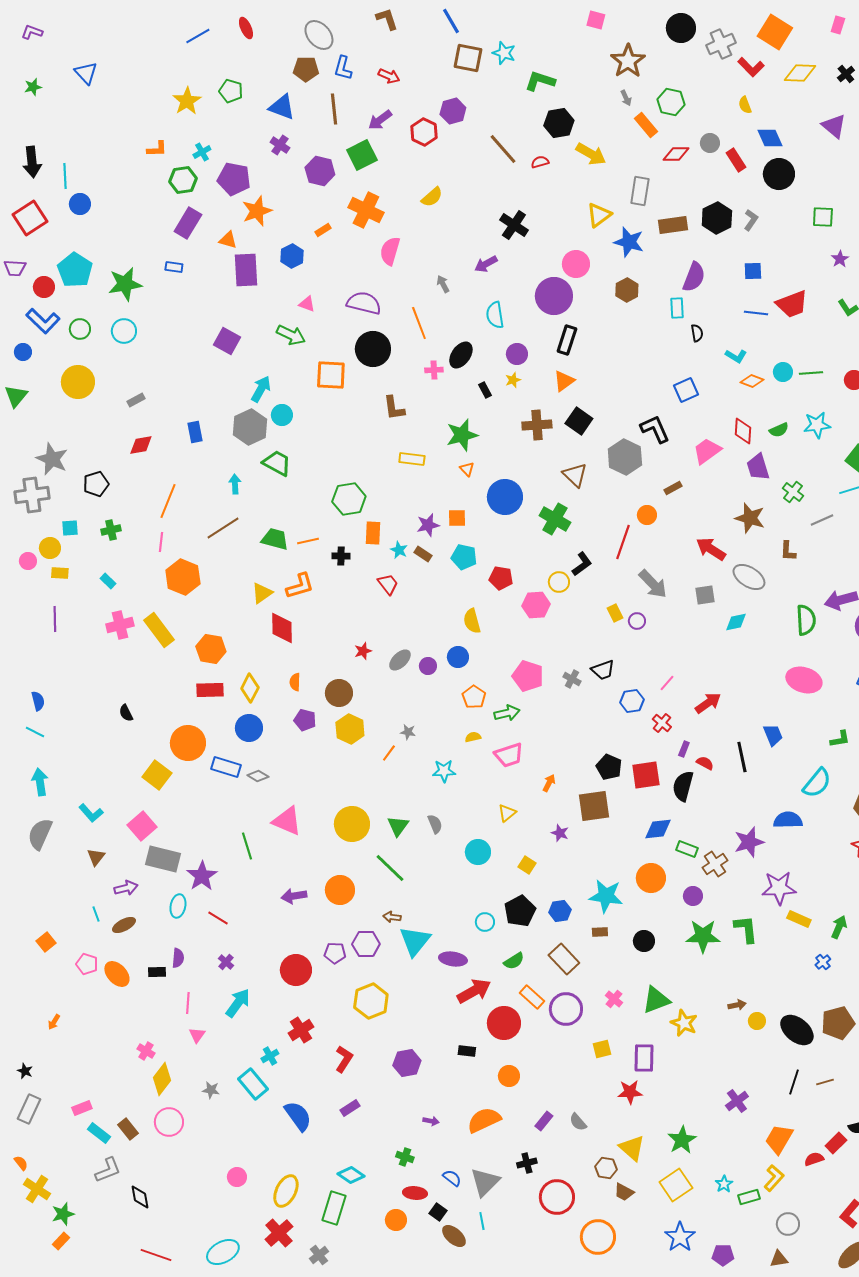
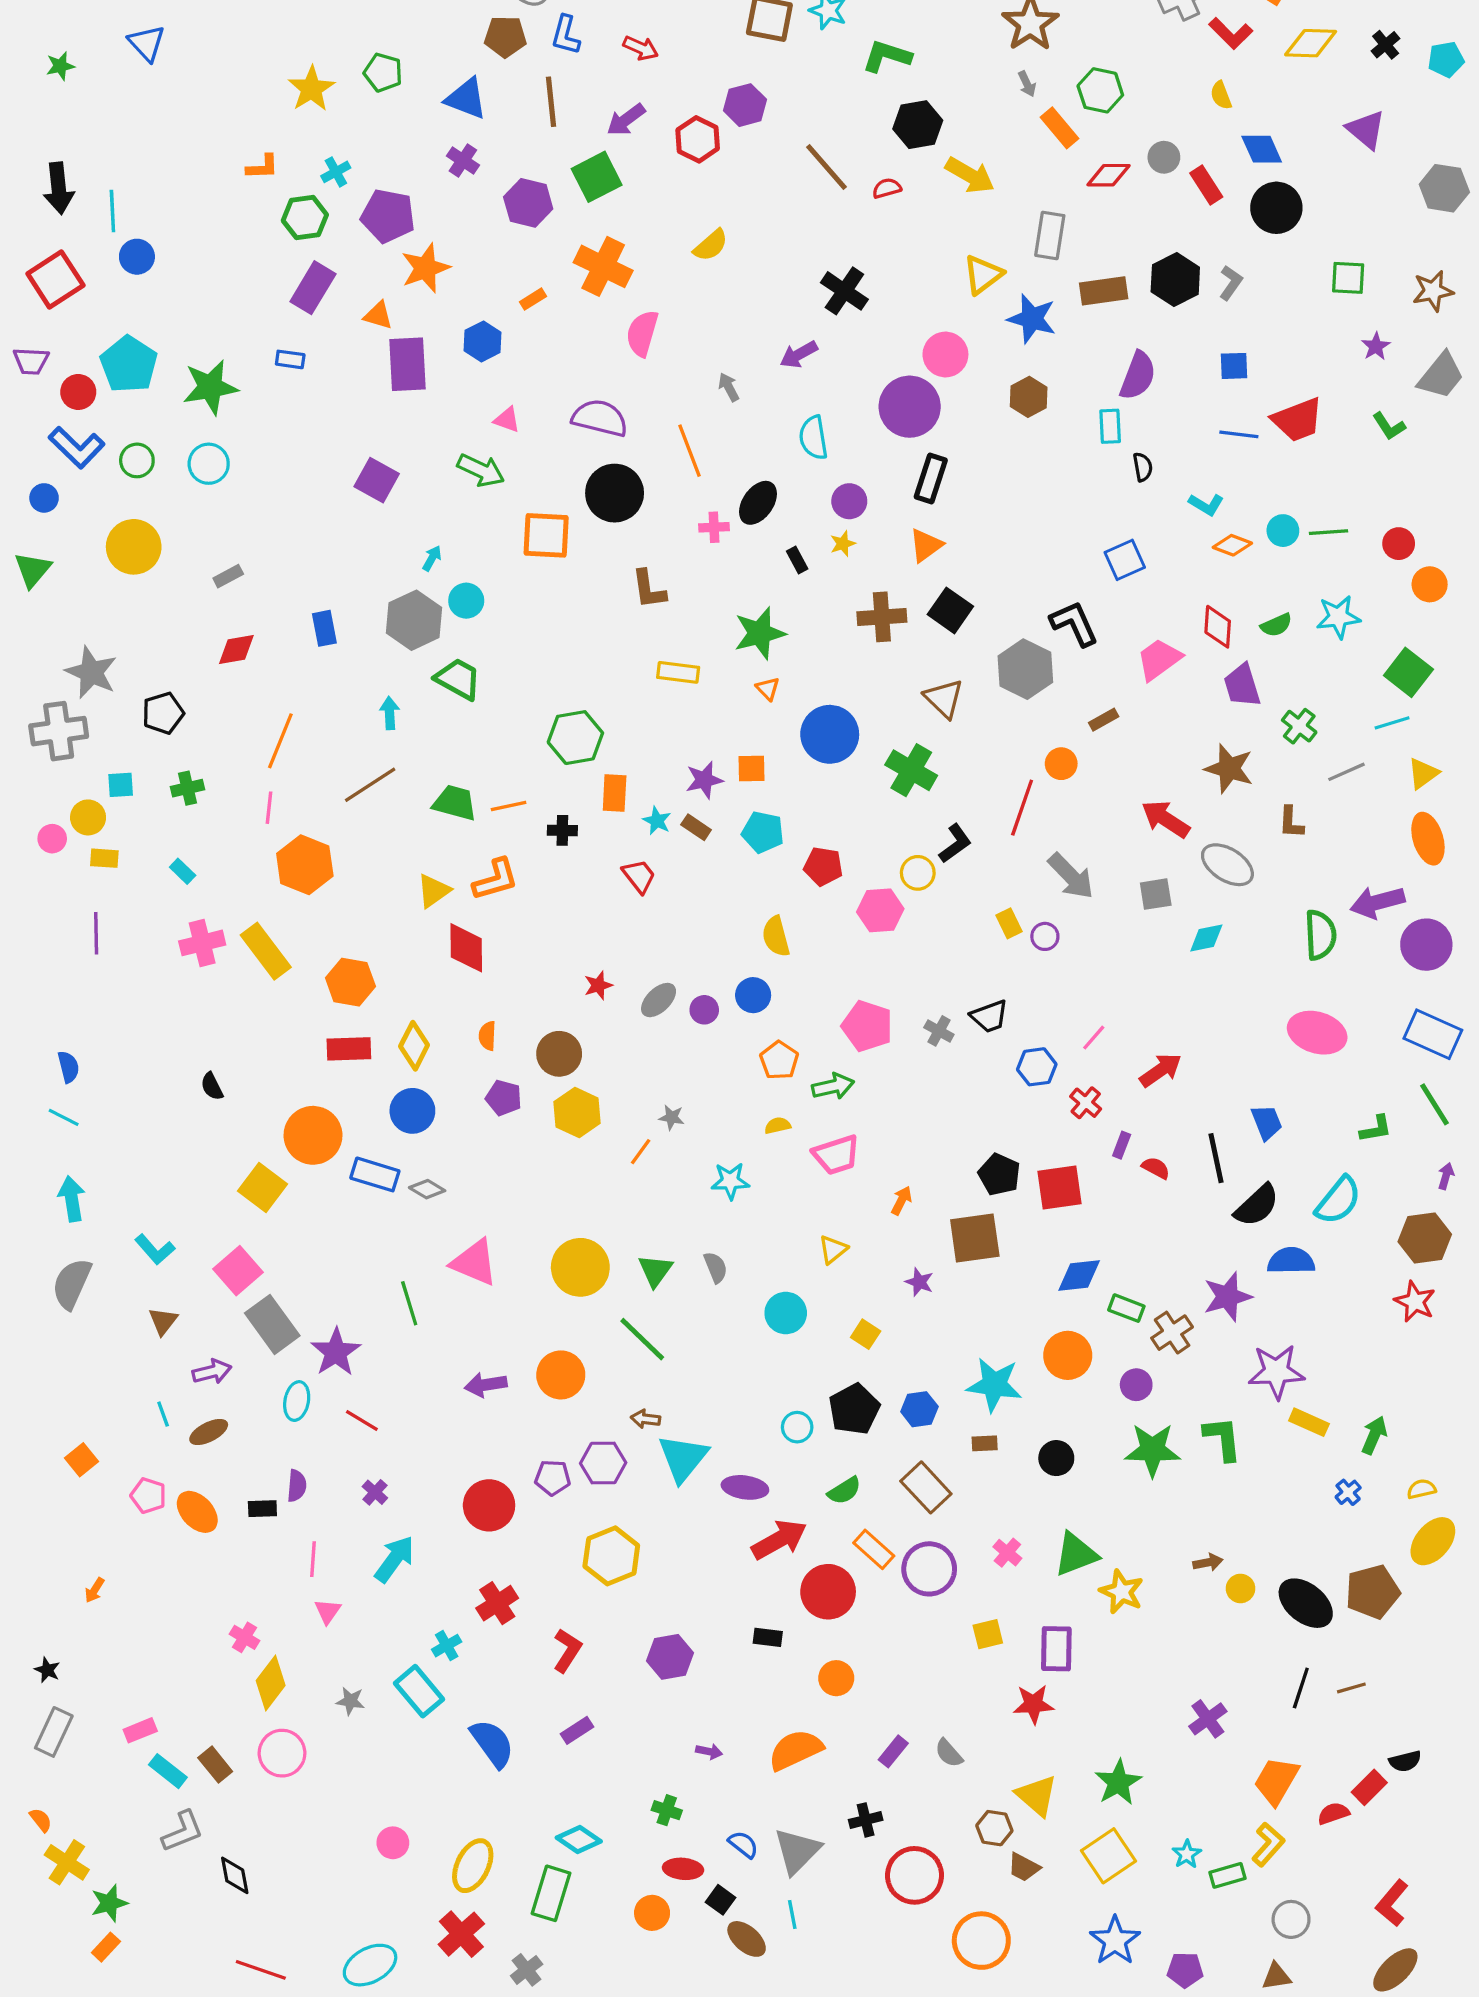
cyan arrow: (261, 389) -> (432, 558), size x0.6
black semicircle: (683, 786) -> (1257, 1205), moved, turned -148
gray rectangle: (163, 859) -> (272, 1324), turned 40

